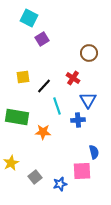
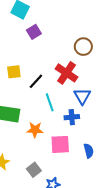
red cross: (73, 78) -> (67, 73), size x1.5
pink square: (82, 171) -> (60, 144), moved
gray square: (35, 177) -> (34, 170), moved

